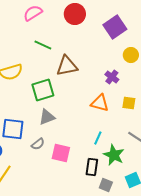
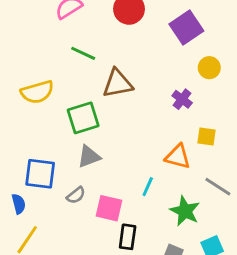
orange triangle: (100, 103) -> (178, 157), moved
cyan line: (98, 138) -> (148, 187), moved
black rectangle: (92, 167) -> (128, 237), moved

